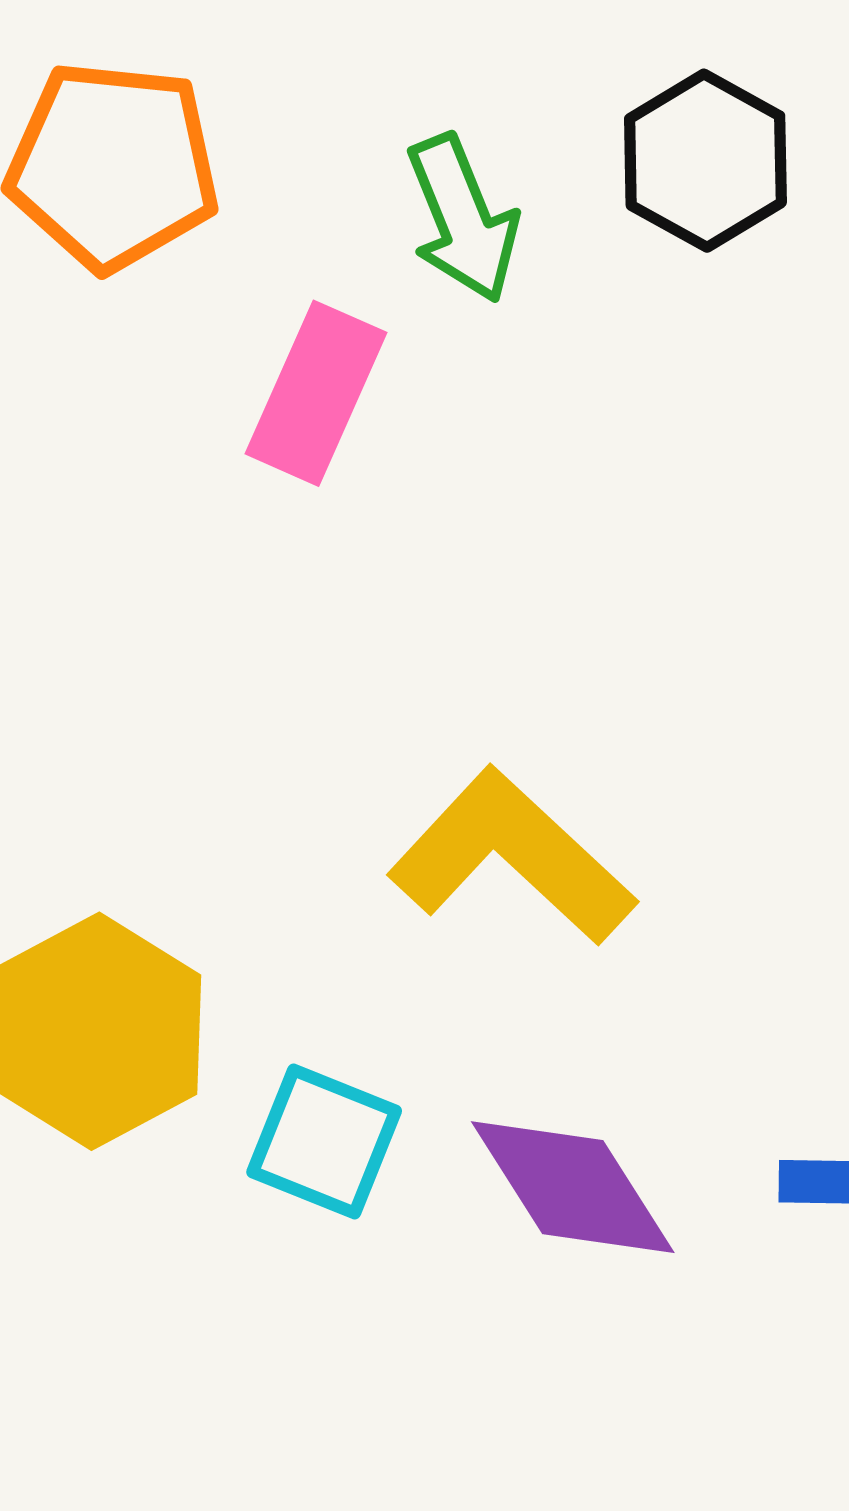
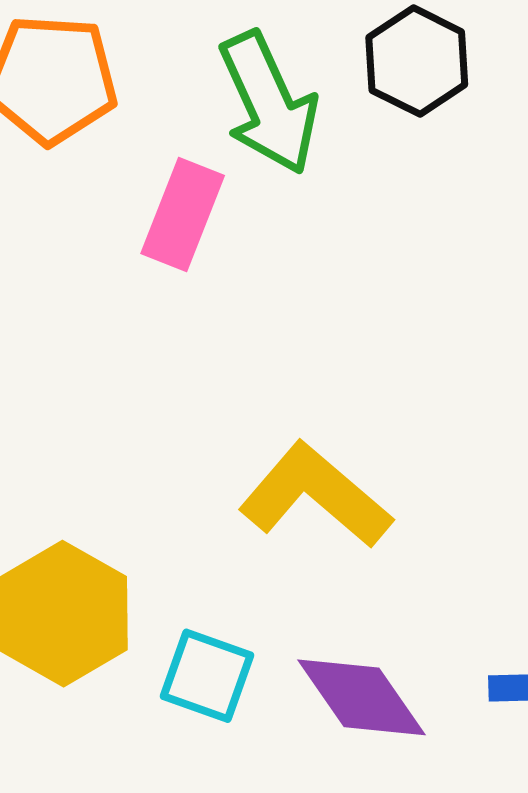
green arrow: (463, 219) -> (269, 103), size x1.4

